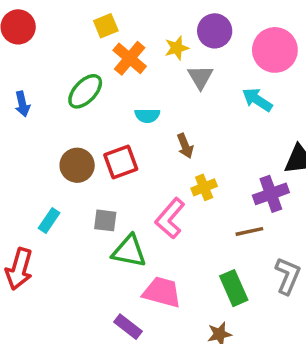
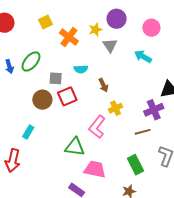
yellow square: (106, 26) -> (46, 22), moved
pink circle: (275, 50) -> (151, 28), size x0.7
green ellipse: (85, 91) -> (31, 61), moved
gray square: (105, 220) -> (56, 78), moved

